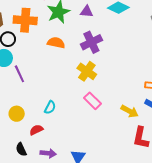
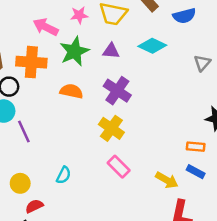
purple cross: (91, 42) -> (117, 91), turned -30
red semicircle: (36, 130) -> (34, 206), moved

